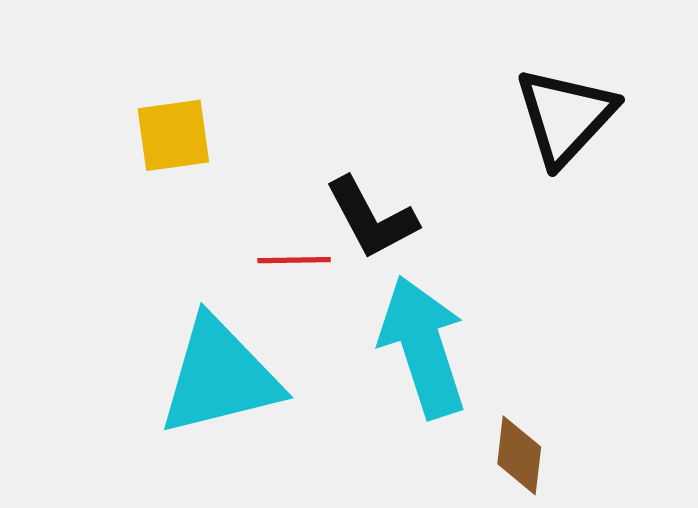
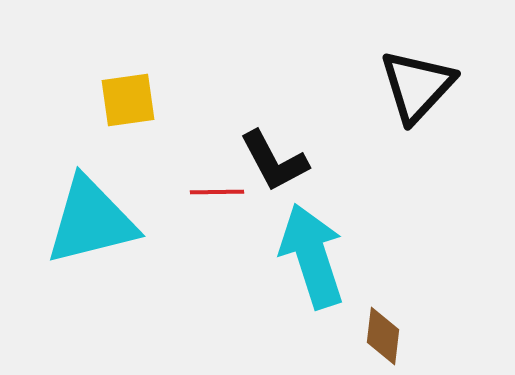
cyan triangle: (220, 377) -> (91, 221), moved

